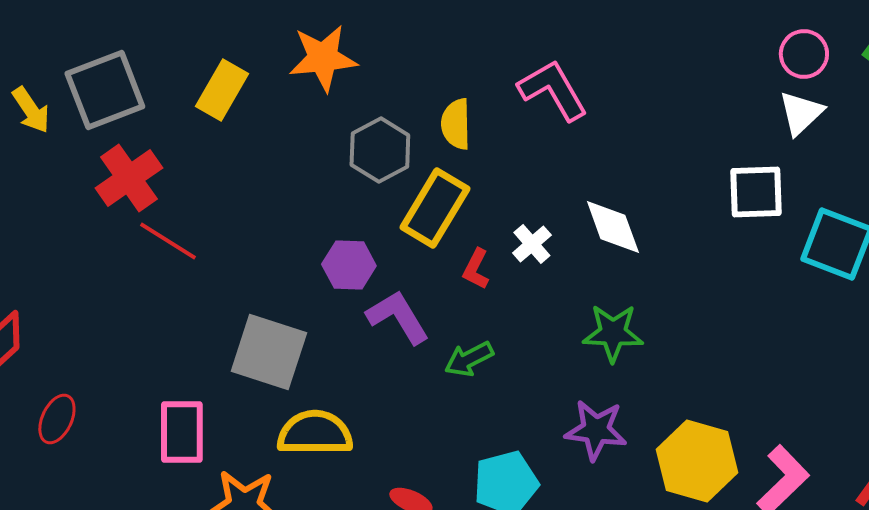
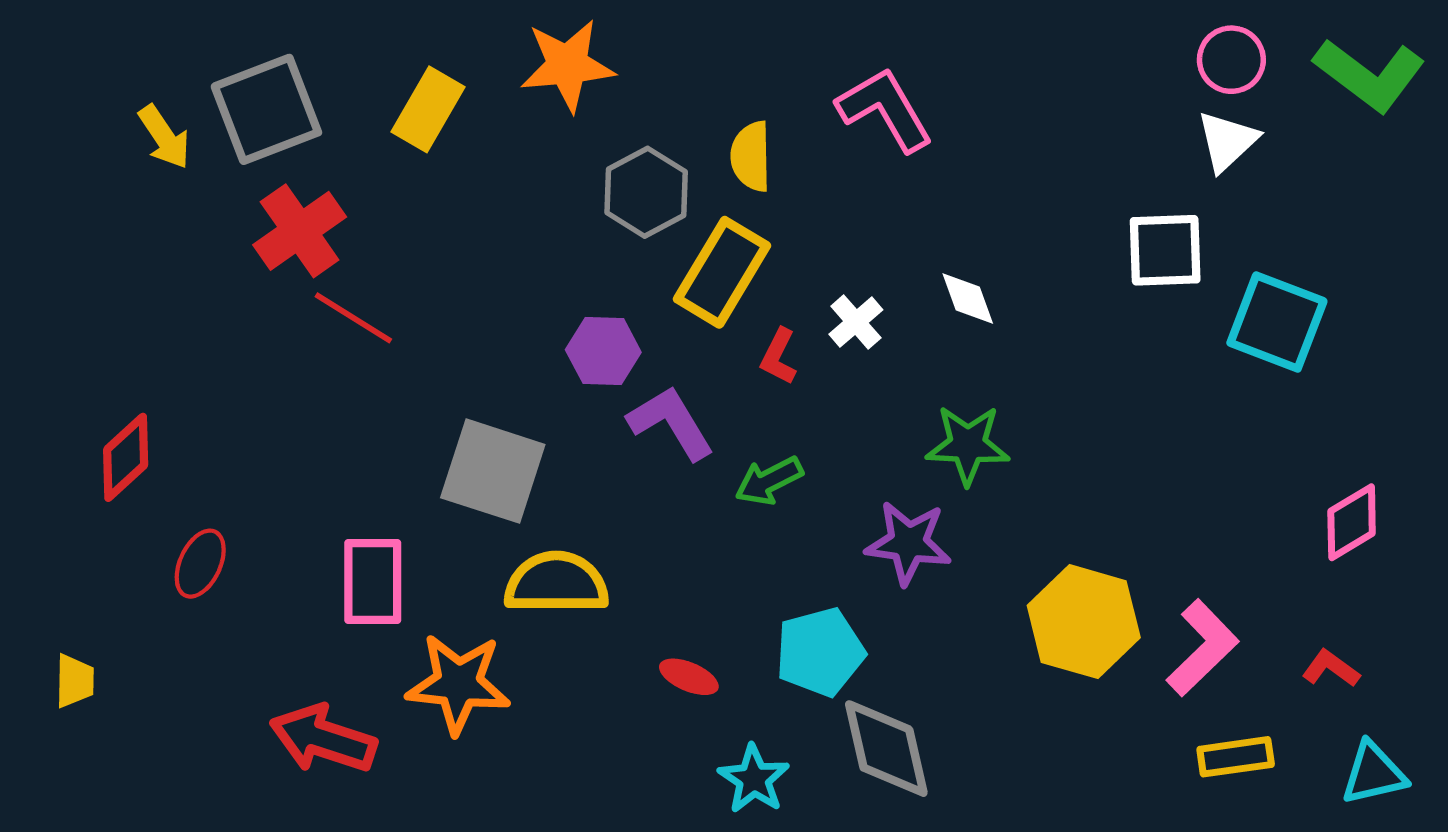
white diamond: (613, 227) -> (968, 299), size x0.7
purple star: (596, 430) -> (908, 543), moved

